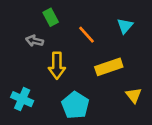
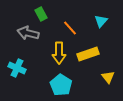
gray arrow: (34, 41) -> (28, 33), size x1.5
yellow arrow: (57, 66) -> (59, 53), moved
cyan cross: (22, 99) -> (17, 68), moved

